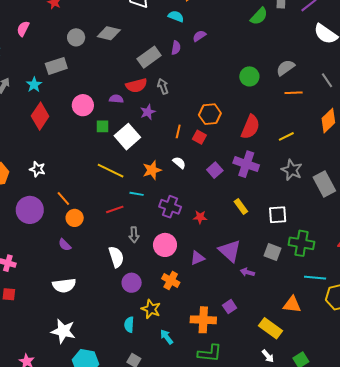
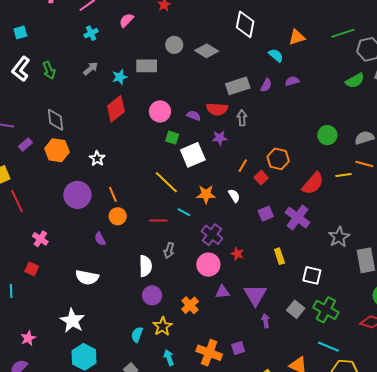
yellow line: (286, 136) -> (343, 175), moved
pink circle: (165, 245) -> (208, 265), moved
purple arrow: (247, 272) -> (266, 321), turned 48

